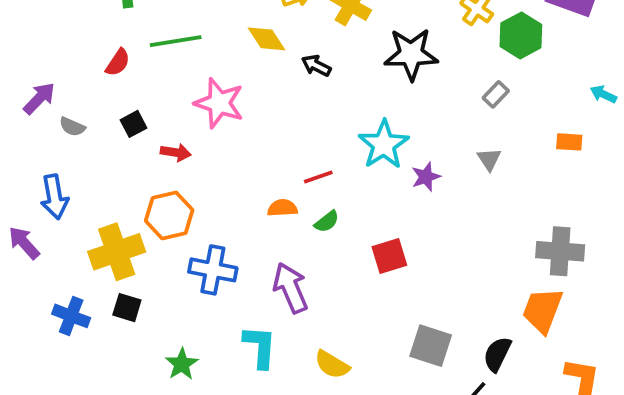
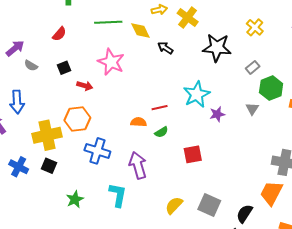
green hexagon: (521, 35) -> (271, 88), moved
green line: (176, 41) -> (108, 22), moved
gray rectangle: (496, 94) -> (253, 67), moved
yellow semicircle: (332, 365) -> (174, 205), moved, turned 96

